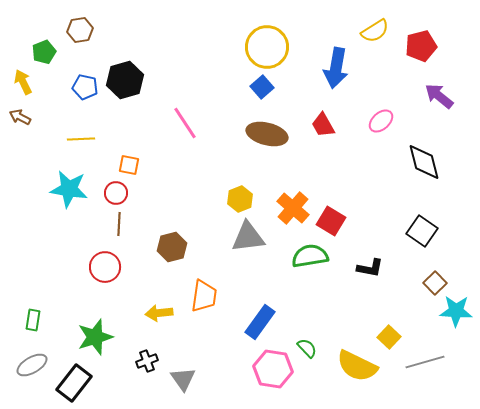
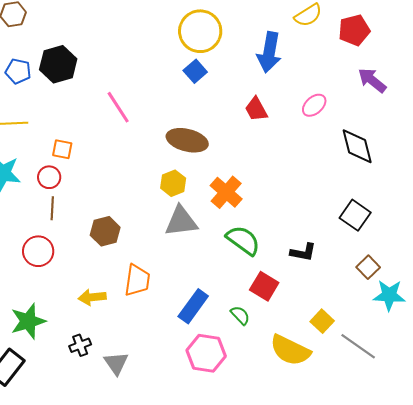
brown ellipse: (267, 134) -> (187, 140), moved
red square: (331, 221) -> (264, 286), moved
green semicircle: (310, 256) -> (243, 240), turned 45
green semicircle: (307, 348) -> (240, 315), moved
gray line: (425, 362) -> (358, 346), turned 51

